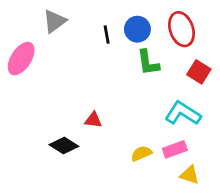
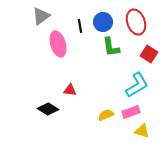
pink ellipse: (21, 59) -> (58, 44), moved, turned -50
cyan L-shape: (183, 113) -> (137, 85), turned 116

